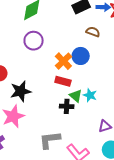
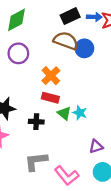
brown semicircle: (93, 32) -> (66, 41), moved, size x1.6
blue circle: (81, 56) -> (84, 48), moved
black cross: (67, 106) -> (36, 122), moved

